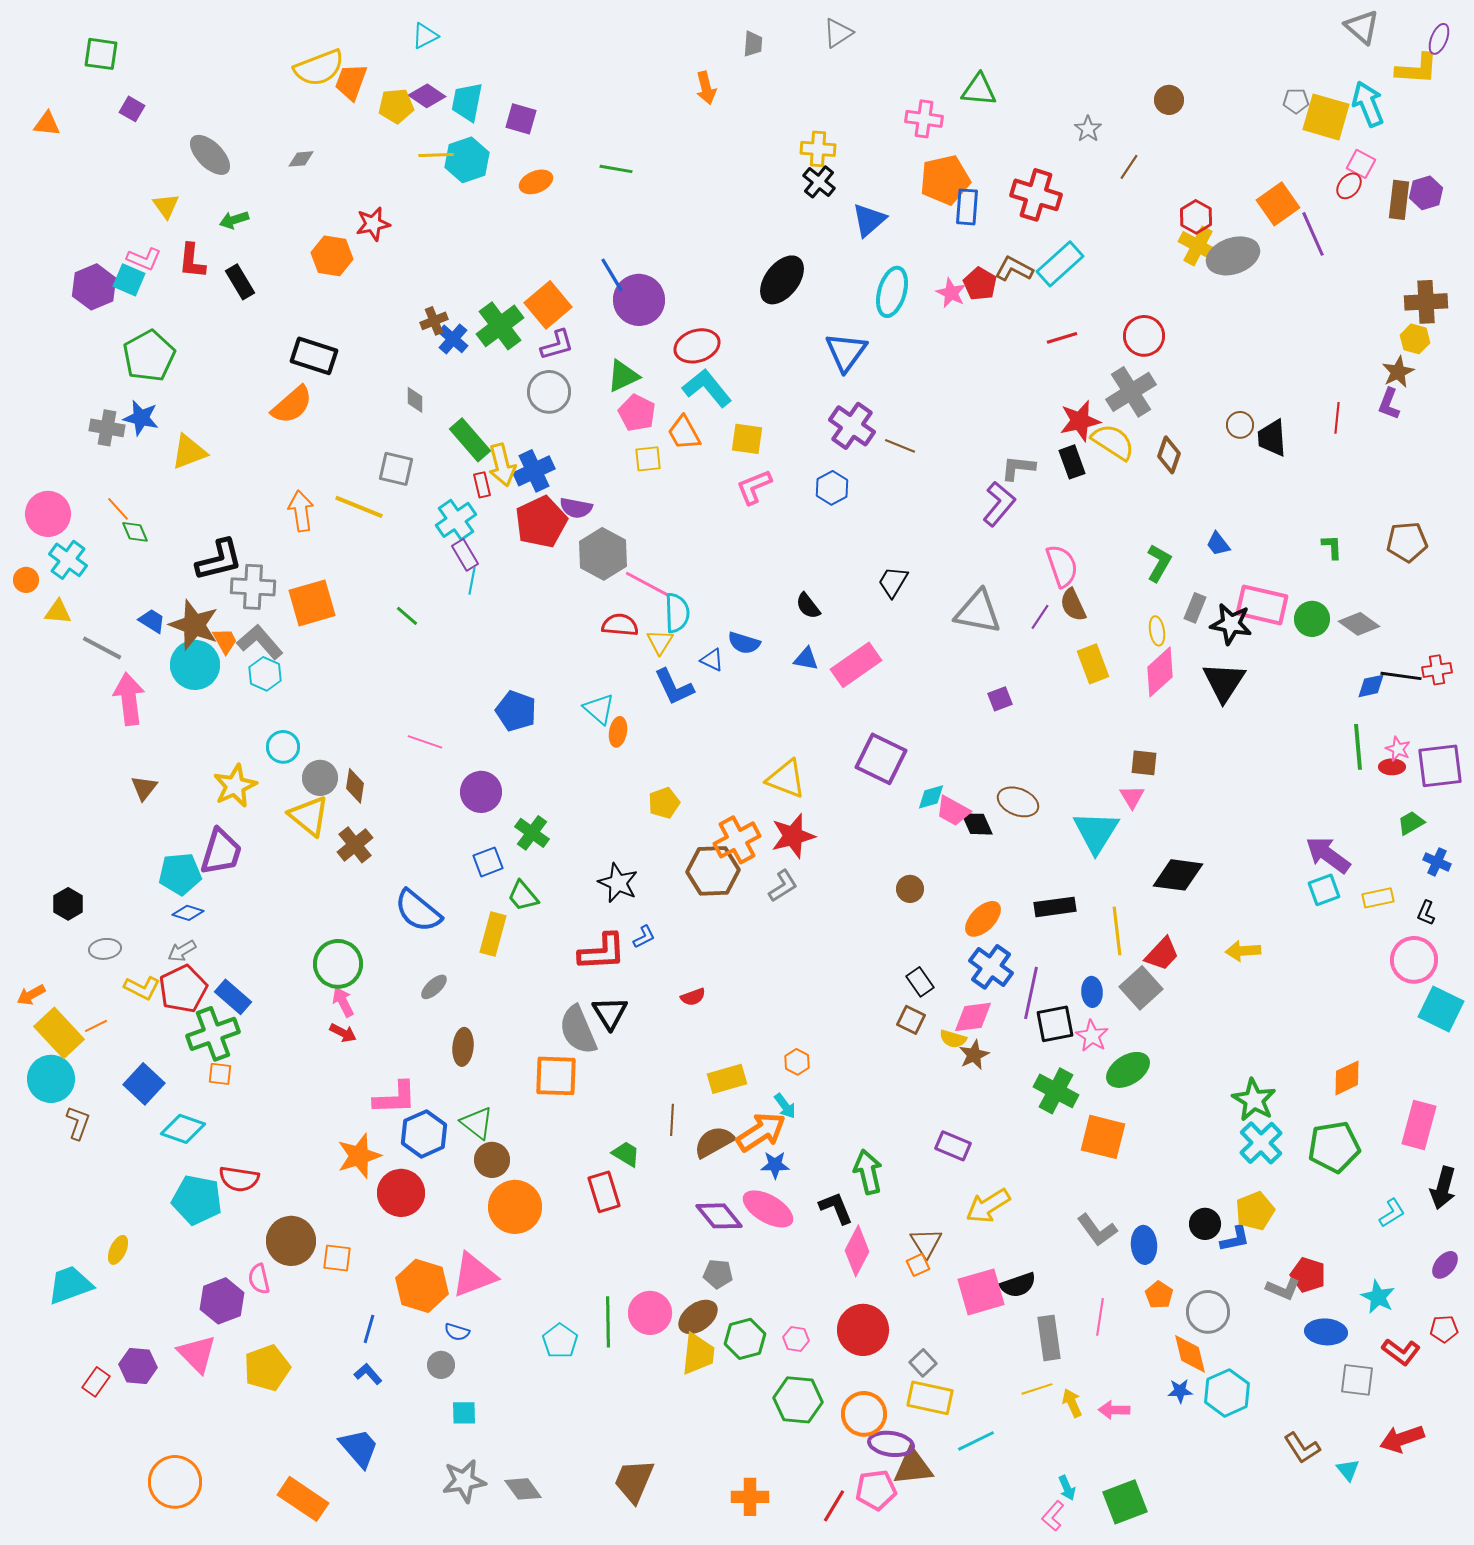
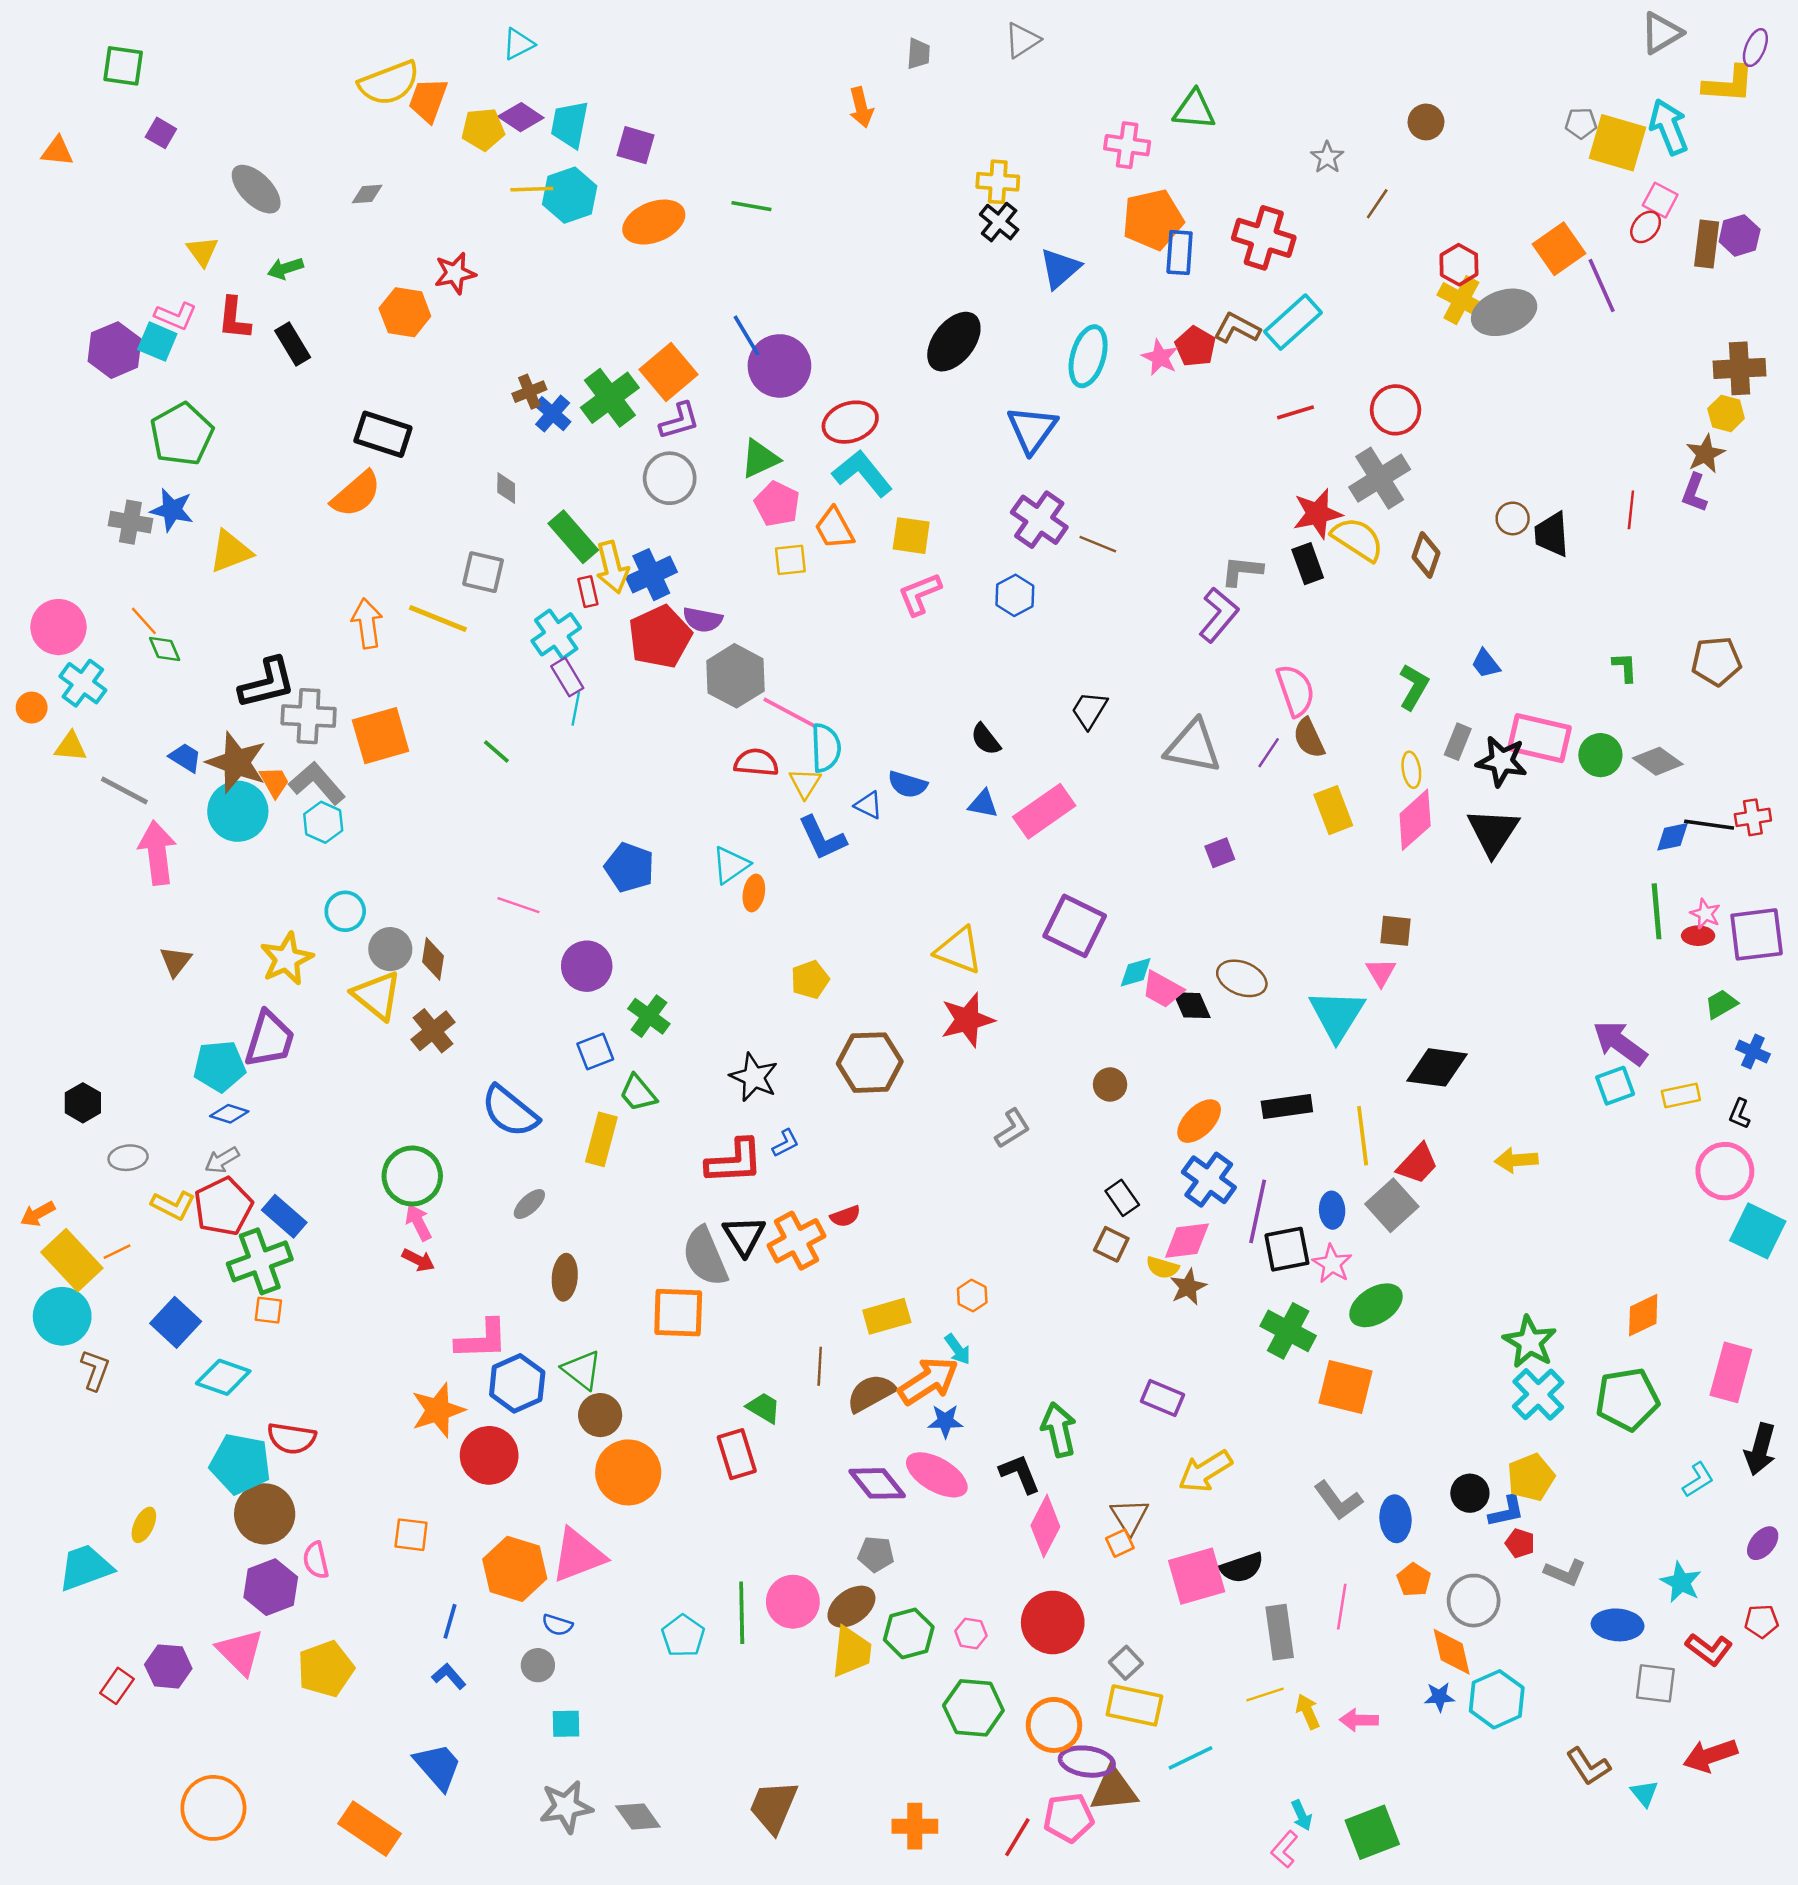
gray triangle: (1362, 27) -> (1661, 33), turned 48
orange ellipse: (536, 182) -> (654, 222), size x1.5
cyan triangle: (599, 709) -> (731, 865), turned 44
orange cross: (737, 840) -> (797, 1241), moved
gray L-shape: (783, 886) -> (1012, 1128), moved
brown circle: (291, 1241) -> (265, 1514), moved
red pentagon: (1308, 1275) -> (1520, 1543), moved, size x0.7

